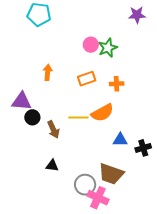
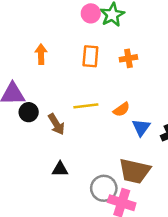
orange rectangle: (87, 79) -> (90, 56), turned -60
orange semicircle: (102, 113) -> (122, 109), moved, size x0.6
blue triangle: (120, 140) -> (141, 127), turned -49

